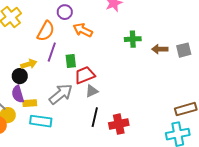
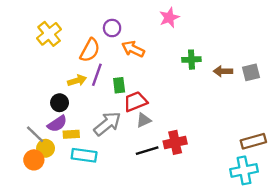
yellow arrow: (29, 64) -> (77, 81), moved
purple semicircle: (18, 94) -> (57, 124), turned -108
black line: (95, 117) -> (147, 151), turned 60
red cross: (119, 124) -> (175, 142), moved

